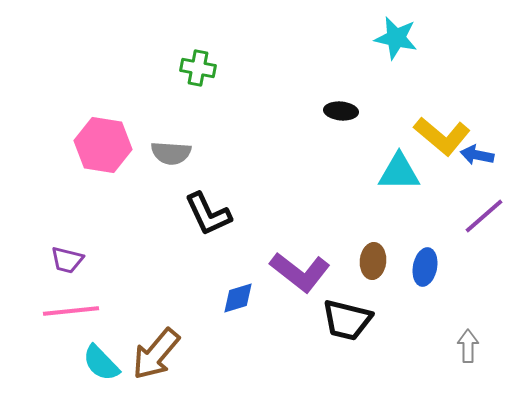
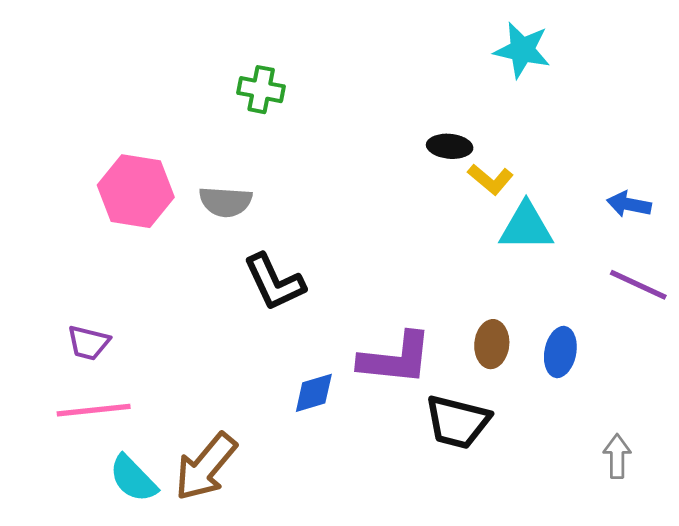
yellow L-shape: (442, 136) -> (490, 179), moved, size x0.6
purple line: (484, 216) -> (638, 285), turned 66
purple L-shape: (300, 272) -> (396, 359), turned -32

